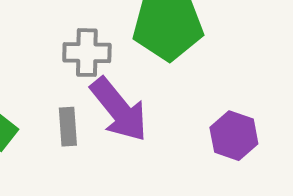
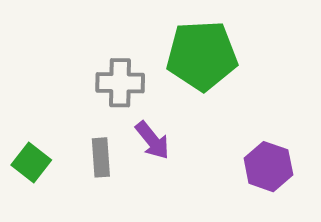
purple arrow: (119, 110) -> (152, 140), size x0.6

